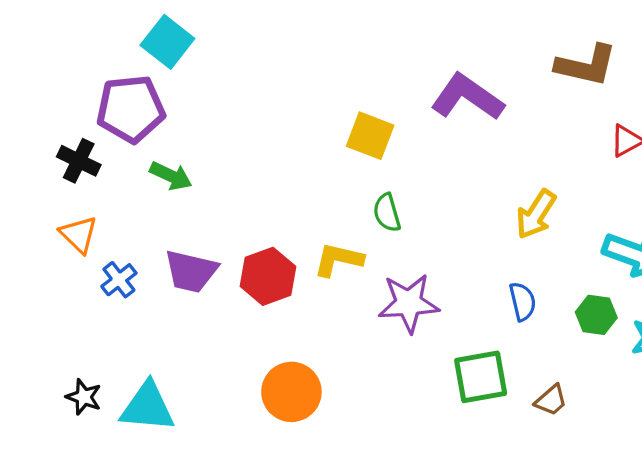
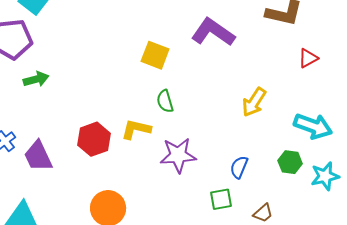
green arrow: (171, 176) -> (36, 79), turned -40
purple trapezoid: (191, 271) -> (38, 156), moved, turned 52
blue semicircle: (523, 301) -> (239, 167), moved, turned -145
green square: (481, 377) -> (221, 199), size x0.7

